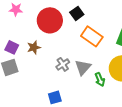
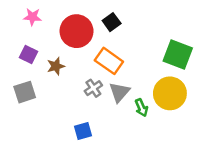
orange rectangle: (92, 36) -> (109, 61), moved
purple square: (12, 47) -> (29, 54), moved

